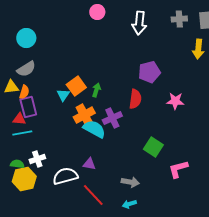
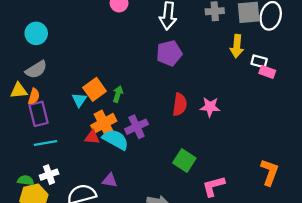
purple pentagon: (149, 72) -> (169, 53), moved
red semicircle: (135, 99) -> (180, 105), moved
red triangle: (19, 119) -> (92, 137), moved
cyan line: (22, 133) -> (46, 143), moved

